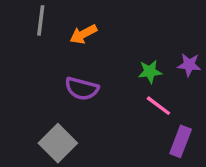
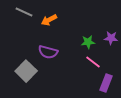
gray line: (41, 20) -> (24, 12), turned -72
gray square: (58, 143) -> (26, 71), moved

